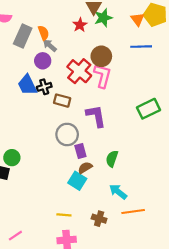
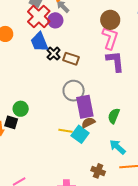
red cross: (79, 71) -> (39, 16), moved
black cross: (44, 87) -> (54, 54), moved, turned -32
purple L-shape: (96, 116) -> (115, 61), moved
purple rectangle: (80, 151) -> (85, 107), size x1.6
yellow line: (64, 215) -> (65, 131), moved

